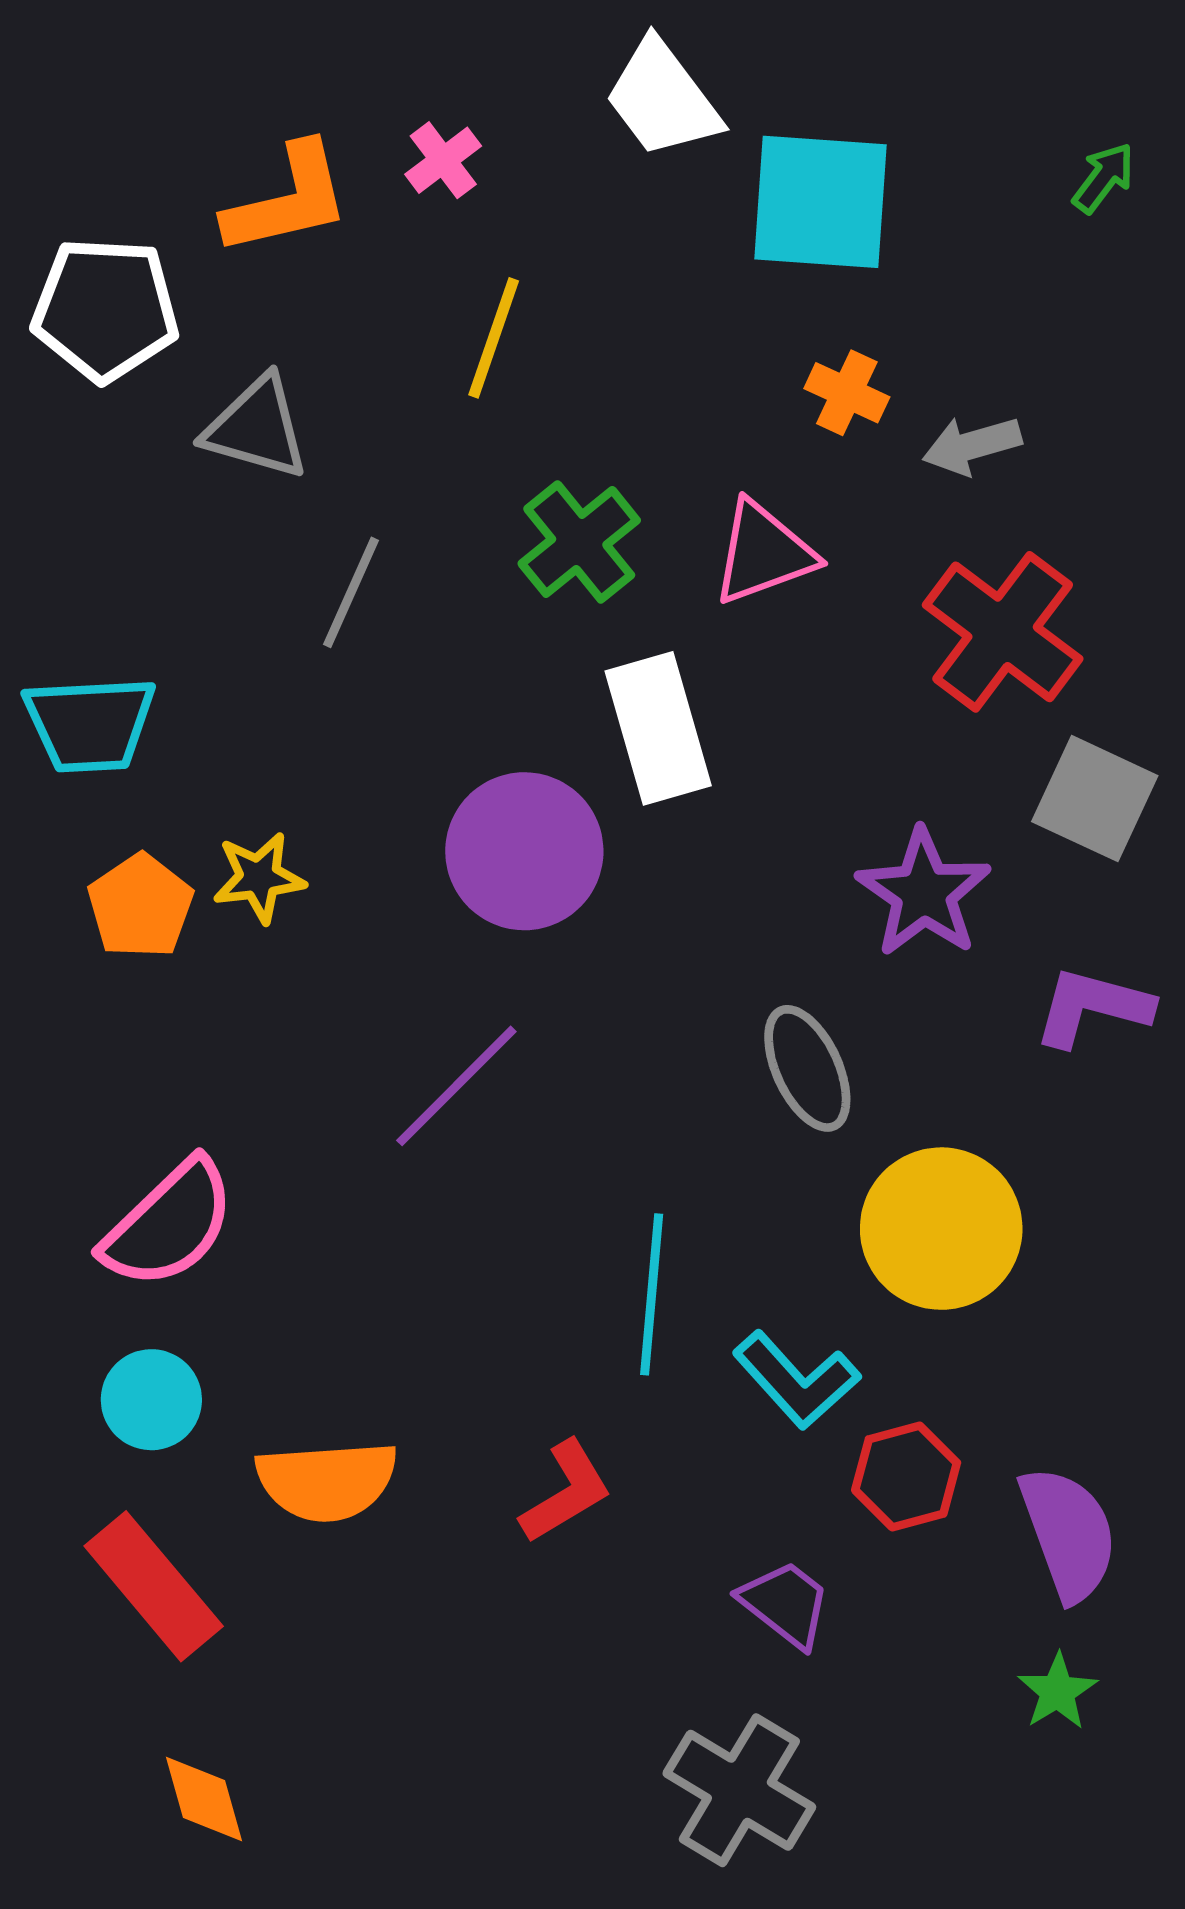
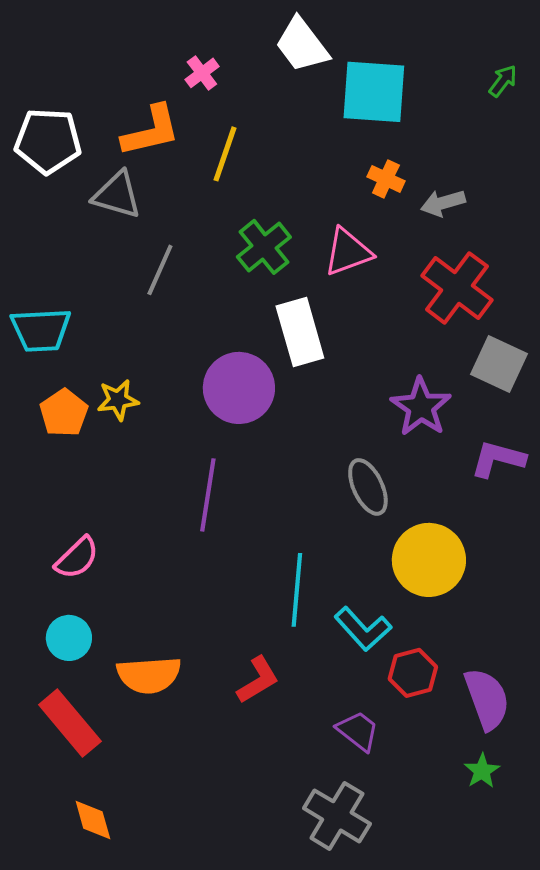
orange L-shape: (287, 200) -> (151, 131), moved
purple line: (456, 1086) -> (208, 495), turned -36
pink semicircle: (169, 1224) -> (77, 558), size x0.7

